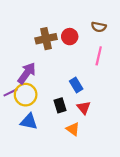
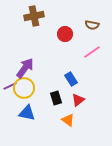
brown cross: (46, 39) -> (34, 16), moved
pink line: (99, 56) -> (92, 52), turned 42
red triangle: (84, 108) -> (78, 100), turned 32

